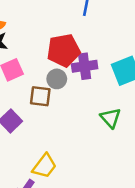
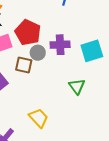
red pentagon: (64, 50) -> (28, 32), moved, turned 30
yellow trapezoid: (45, 166) -> (39, 118), moved, turned -85

